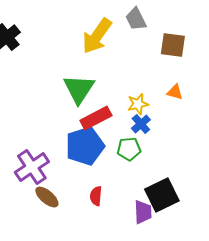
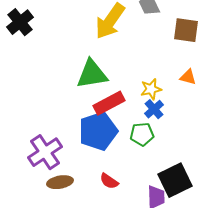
green triangle: (79, 89) -> (92, 74), turned 48
red semicircle: (96, 196) -> (109, 181), turned -60
brown ellipse: (47, 197) -> (60, 182), turned -50

